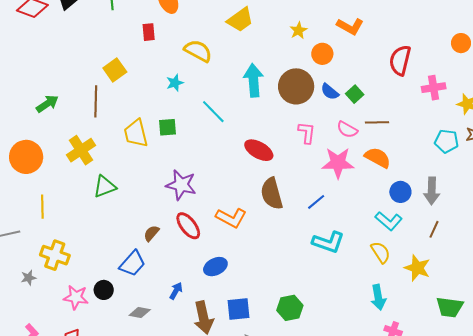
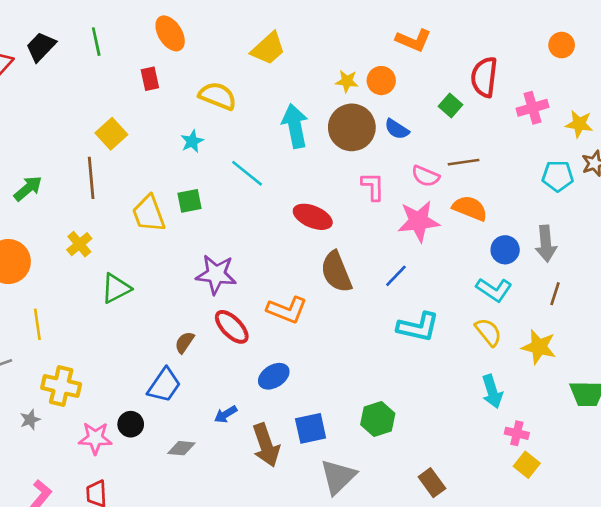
yellow star: (298, 30) -> (347, 81), moved, turned -30
green square: (355, 94) -> (451, 106), moved
yellow cross: (81, 150) -> (79, 244), size x0.7
blue arrow: (176, 291) -> (226, 414), turned -144

